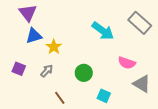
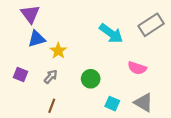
gray rectangle: (140, 23) -> (151, 25), turned -75
gray triangle: (142, 84) -> (144, 103), moved
brown line: (60, 98) -> (52, 106), moved, turned 56

